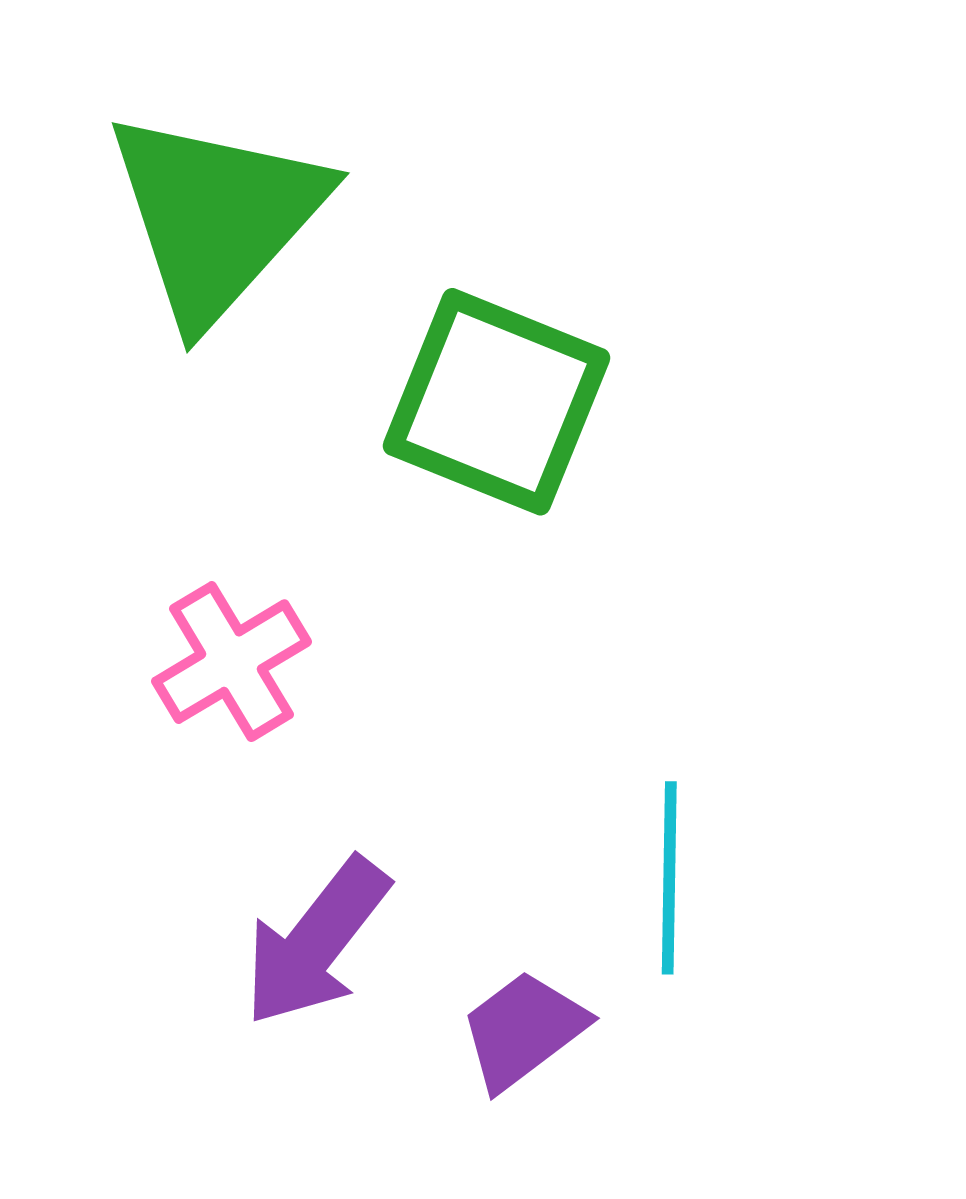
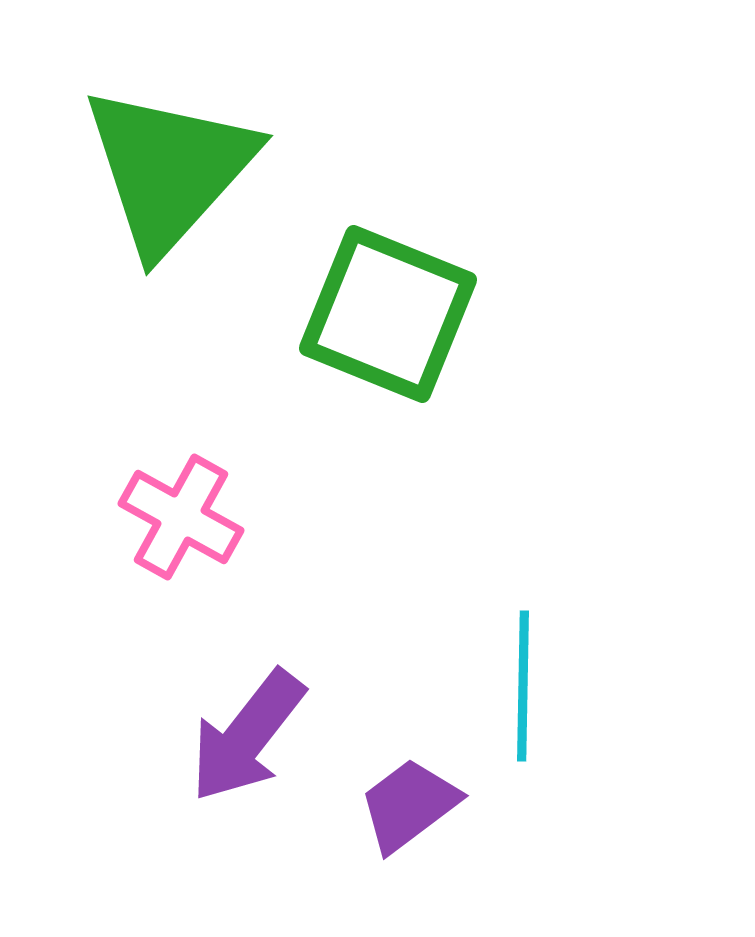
pink cross: (232, 662) -> (181, 517), turned -30

